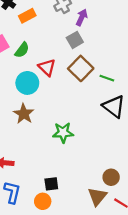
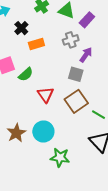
gray square: (75, 40) -> (76, 74), turned 35
cyan circle: (27, 83) -> (43, 132), moved
green star: (63, 133) -> (60, 157), moved

